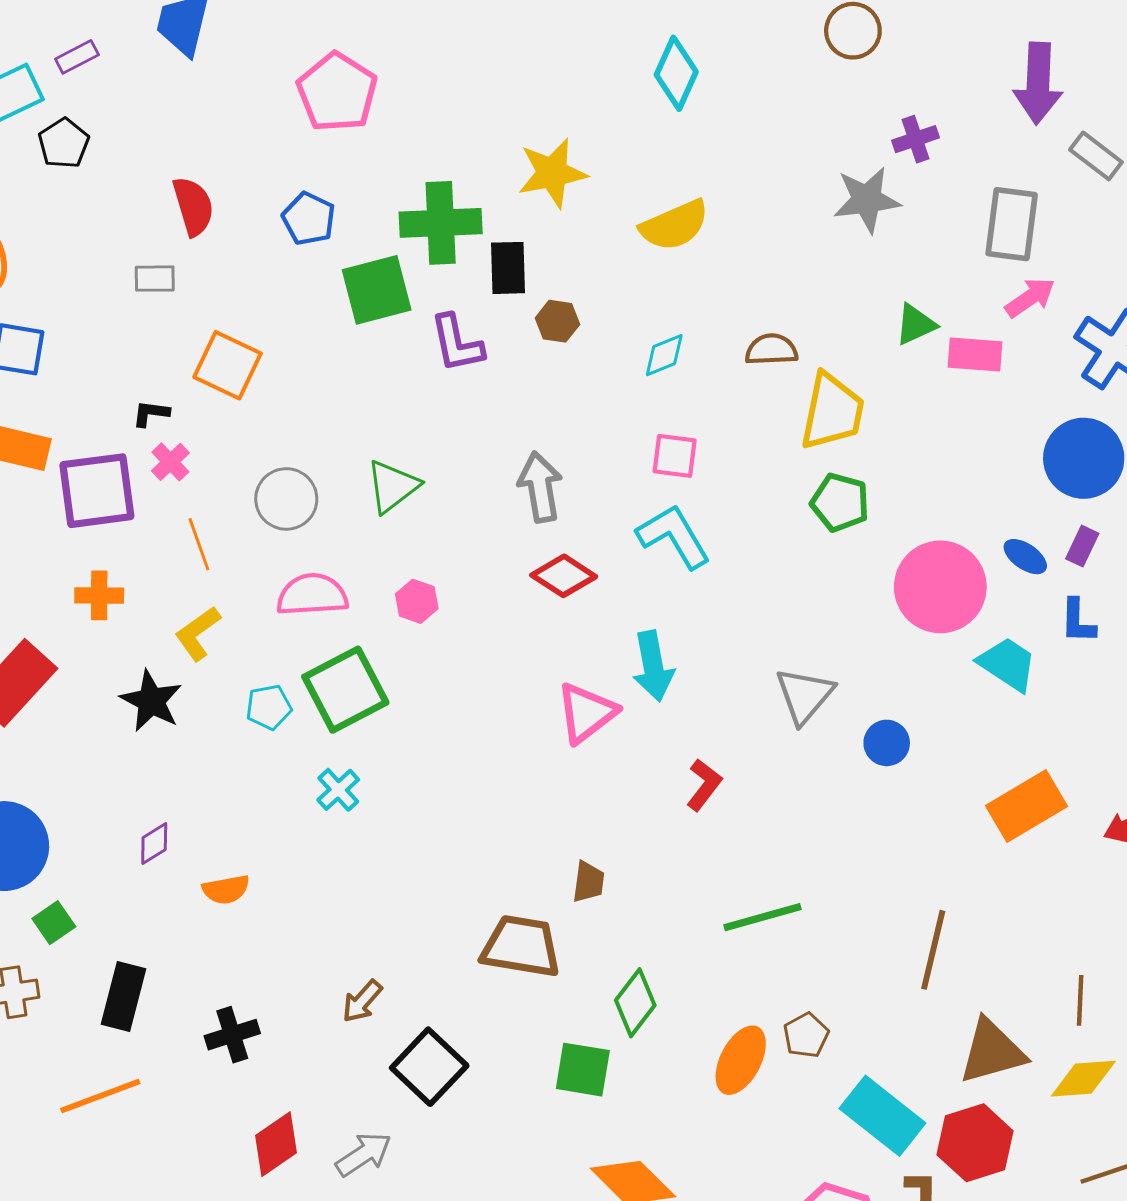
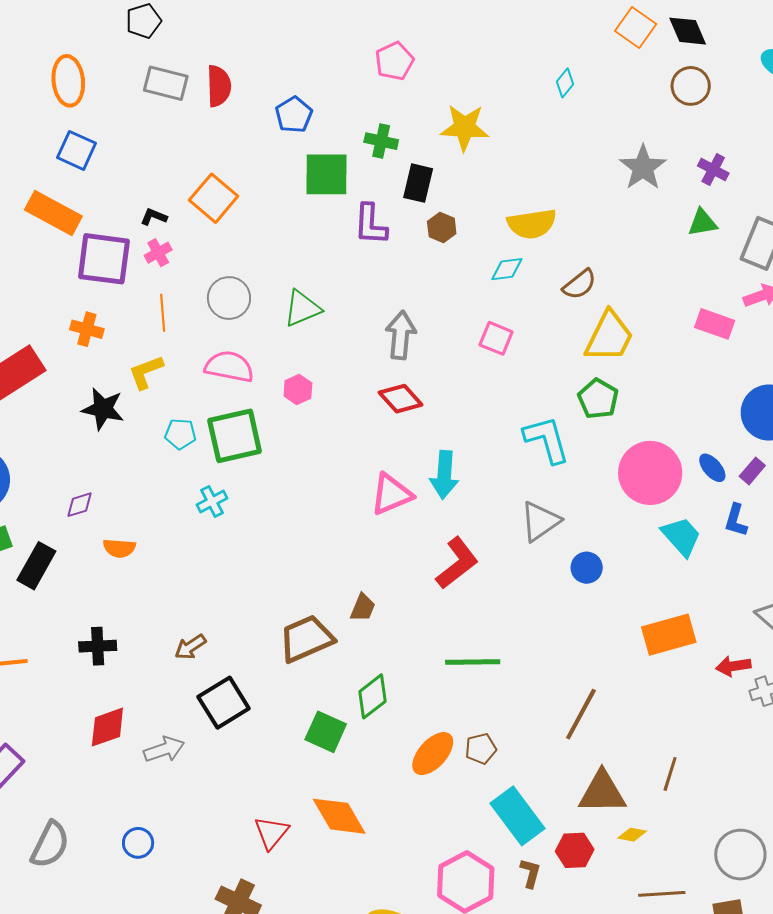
cyan diamond: (676, 73) -> (565, 83), size x0.6
pink pentagon: (337, 92) -> (394, 61), moved, size x0.7
purple cross: (916, 139) -> (713, 169), turned 32
gray star: (867, 200) -> (643, 168), moved, turned 30
green cross: (441, 223) -> (381, 141), size x0.6
yellow semicircle: (675, 225) -> (532, 224), moved
gray rectangle: (155, 279) -> (166, 83), moved, size x1.5
green triangle: (916, 325) -> (702, 223), moved
brown semicircle: (771, 350) -> (580, 284), turned 129
cyan L-shape: (674, 536) -> (547, 440), moved
black star: (151, 701) -> (103, 409), turned -30
red L-shape: (704, 785) -> (457, 563), size x1.5
brown trapezoid: (521, 946) -> (306, 639), turned -48
black rectangle: (124, 997) -> (36, 566), moved
yellow diamond: (1083, 1079) -> (632, 835), moved, size x0.6
red hexagon: (975, 1143) -> (575, 850), size x0.7

